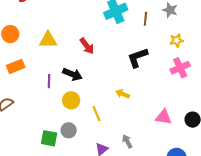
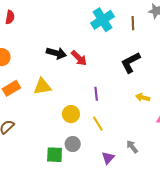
yellow triangle: (48, 40) -> (42, 87), moved
black arrow: (72, 74) -> (56, 53), moved
purple line: (49, 81) -> (96, 94), moved
yellow arrow: (123, 94) -> (143, 97), moved

